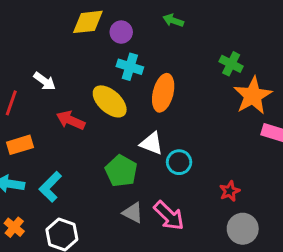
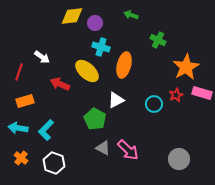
green cross: (231, 64) -> (158, 40), moved
white triangle: (152, 143) -> (116, 100), turned -48
cyan circle: (179, 162) -> (154, 104), moved
red star: (230, 191) -> (176, 95), moved

